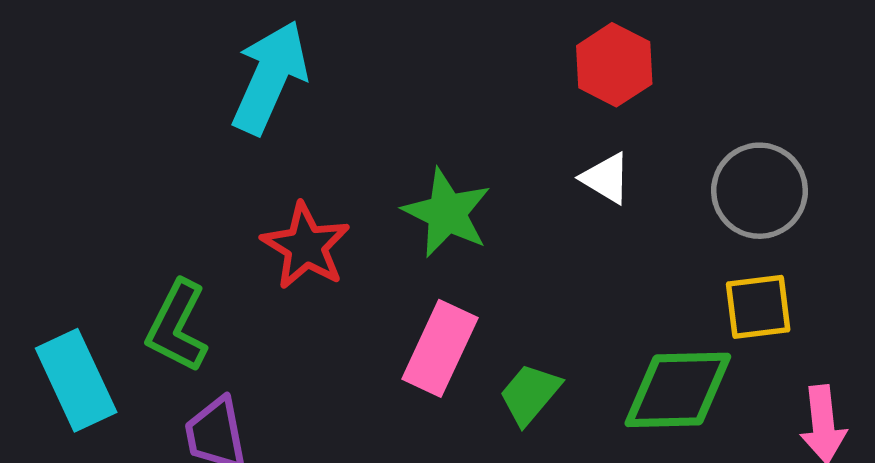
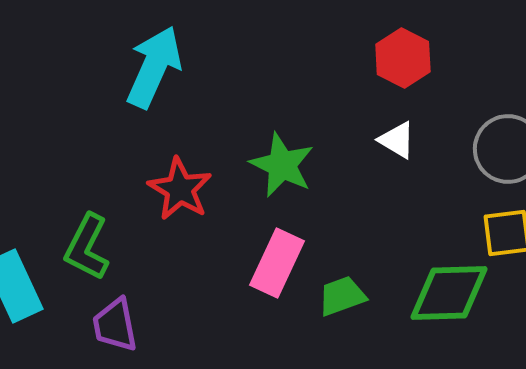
green trapezoid: (530, 394) -> (342, 296), turned 30

